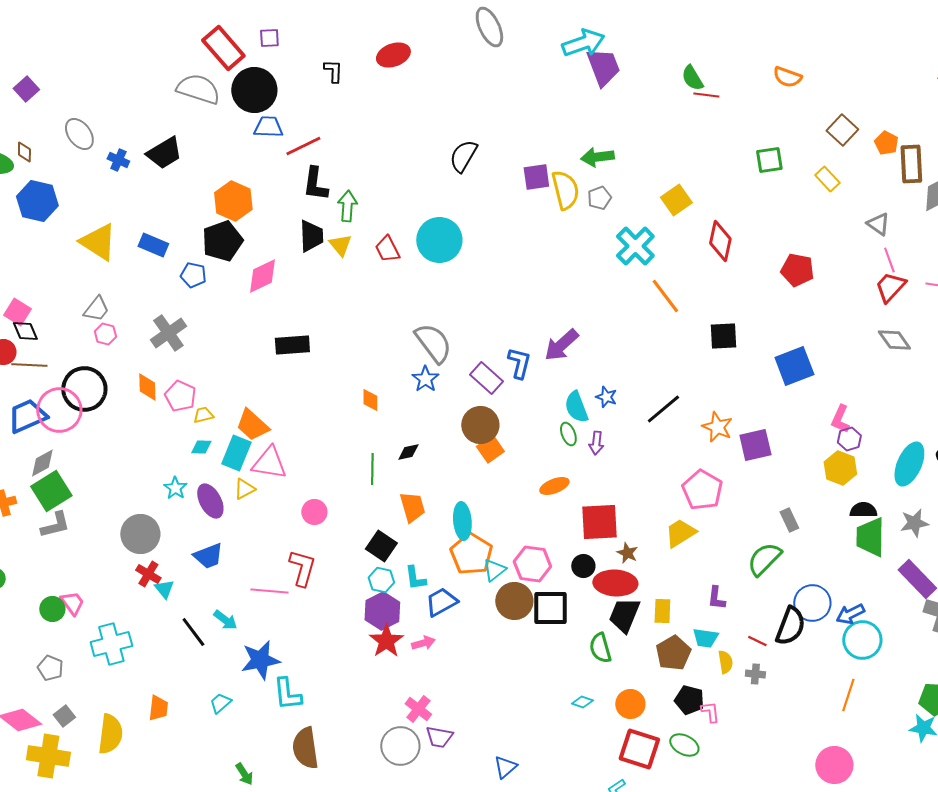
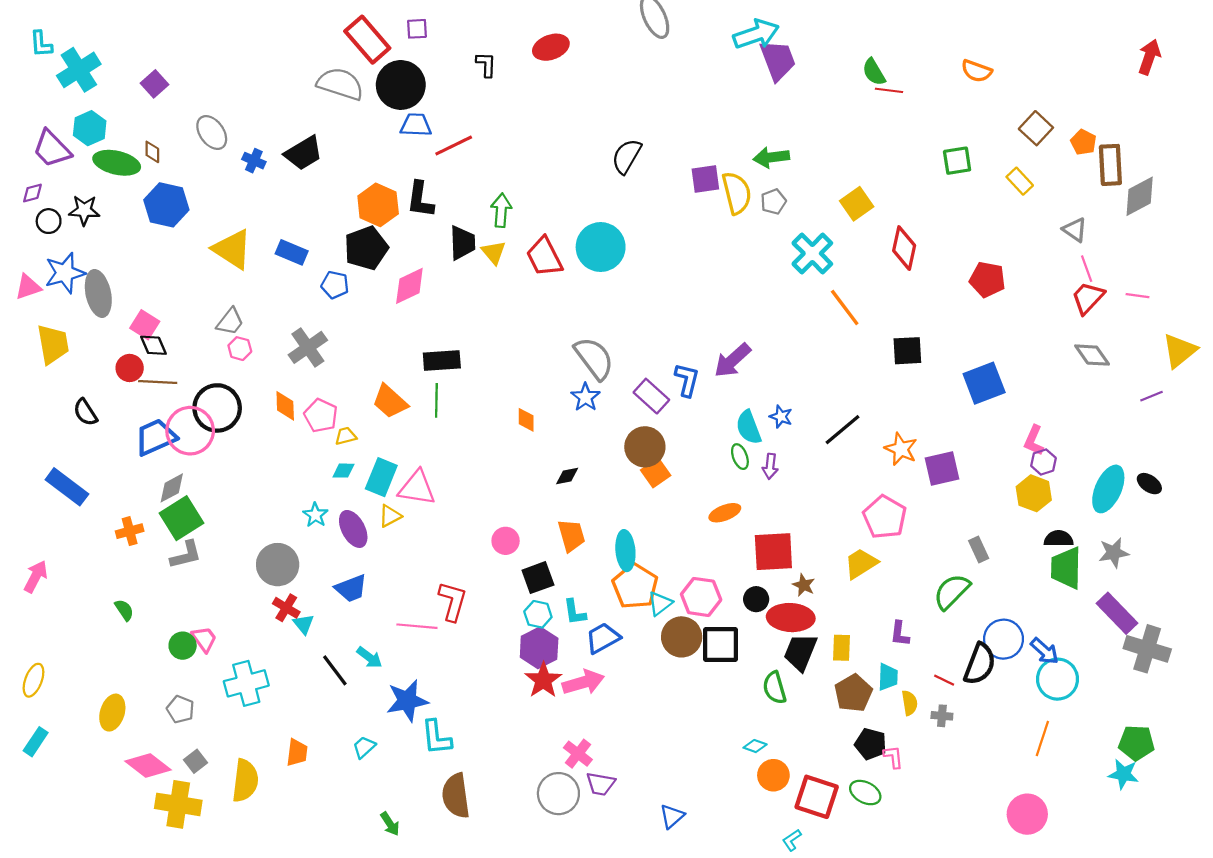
black L-shape: (315, 184) -> (420, 199), moved
red trapezoid: (387, 249) -> (544, 257), size x1.4
orange trapezoid: (252, 425) -> (390, 401), moved
green line: (372, 469) -> (436, 400), moved
pink circle: (314, 512) -> (506, 541), moved
black square: (381, 546) -> (538, 578), turned 36
blue arrow: (850, 614) -> (1045, 651), turned -112
cyan trapezoid: (705, 638) -> (888, 677), turned -96
pink arrow: (423, 643) -> (583, 682), size x1.6
orange circle: (630, 704) -> (773, 775), moved

